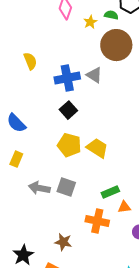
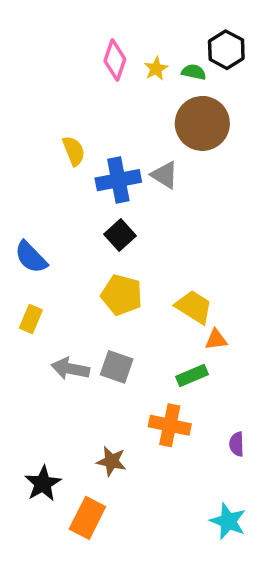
yellow star: (90, 22) -> (156, 69), moved
yellow semicircle: (30, 61) -> (74, 151), moved
yellow trapezoid: (97, 148) -> (194, 307), moved
orange triangle: (124, 207) -> (216, 340), moved

